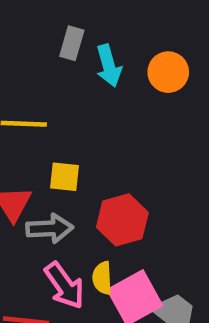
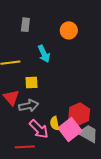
cyan arrow: (109, 66) -> (44, 54), moved
red hexagon: (122, 220) -> (79, 114), moved

